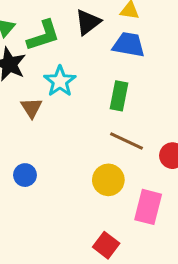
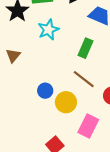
brown triangle: (31, 108) -> (13, 56), moved
blue circle: (25, 175) -> (45, 91), moved

